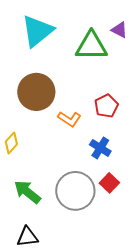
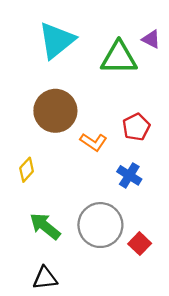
red square: (109, 183) -> (140, 244), moved

